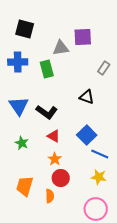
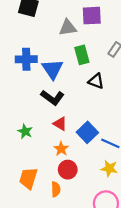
blue cross: (18, 62) -> (26, 59), moved
green rectangle: (47, 69) -> (82, 55), moved
blue triangle: (19, 106) -> (52, 69), moved
blue square: (87, 135) -> (87, 132), moved

